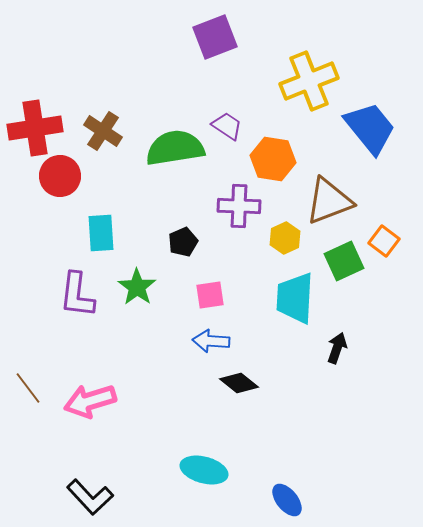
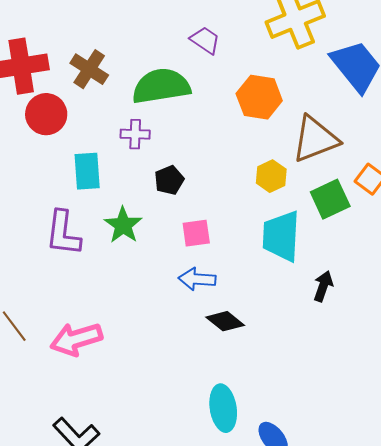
purple trapezoid: (227, 126) -> (205, 40), moved
purple cross: (239, 206) -> (135, 134), moved, size x0.7
cyan ellipse: (204, 470) -> (223, 408), moved, turned 66

